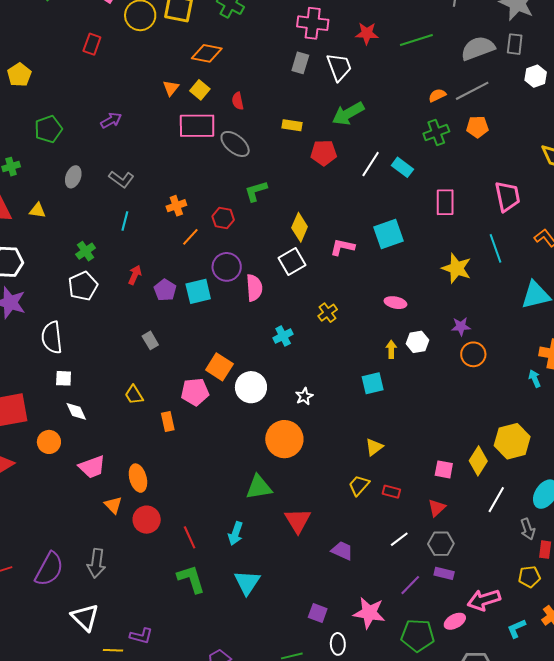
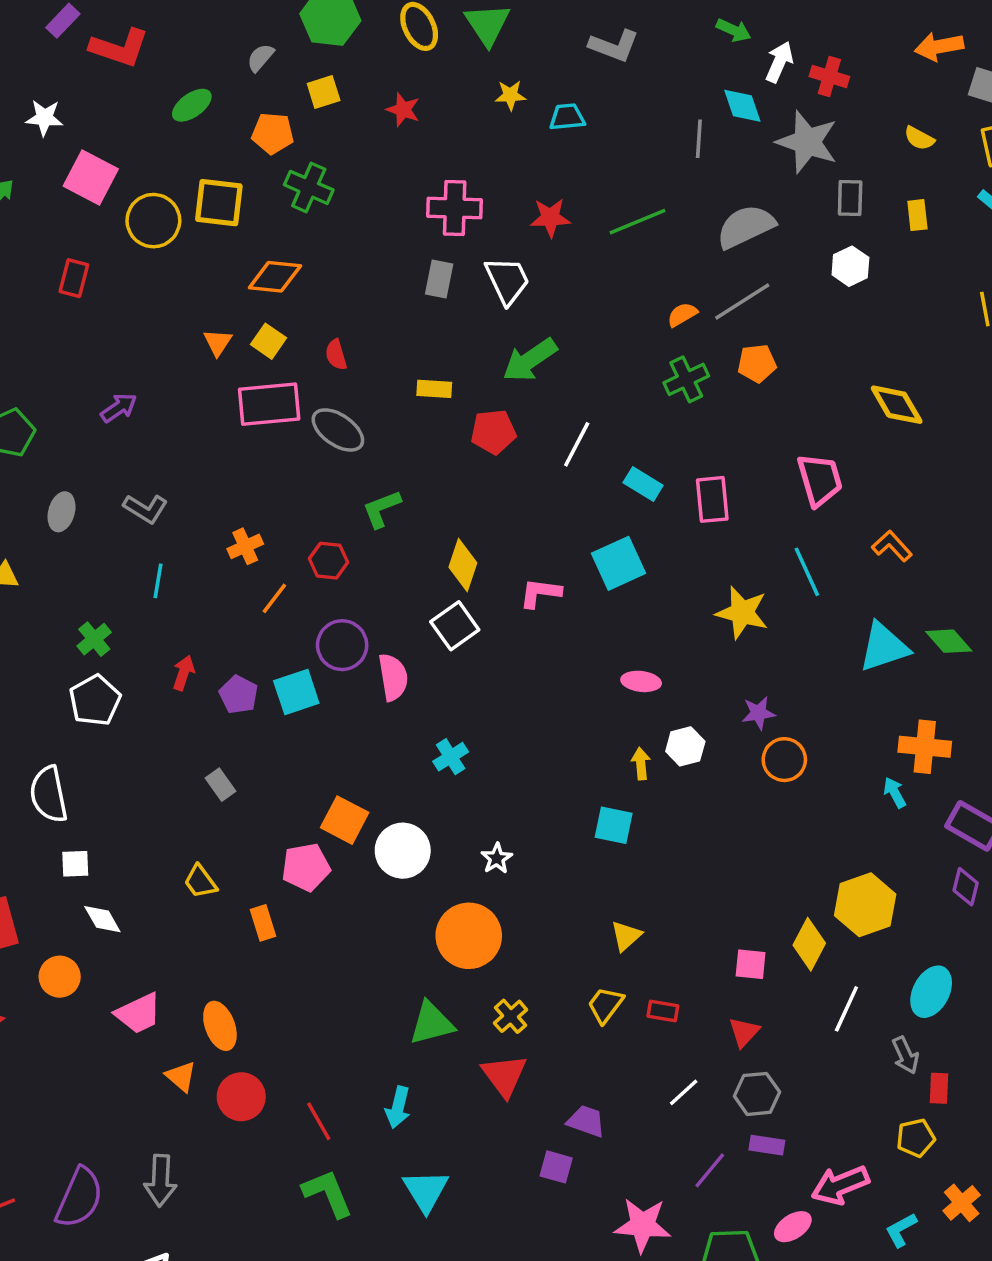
gray rectangle: (515, 44) -> (850, 198), moved
cyan rectangle: (402, 167) -> (643, 484), moved
yellow cross: (328, 313) -> (511, 1016), moved
cyan square: (373, 383) -> (614, 825), turned 30
purple square: (318, 613) -> (556, 1167), moved

